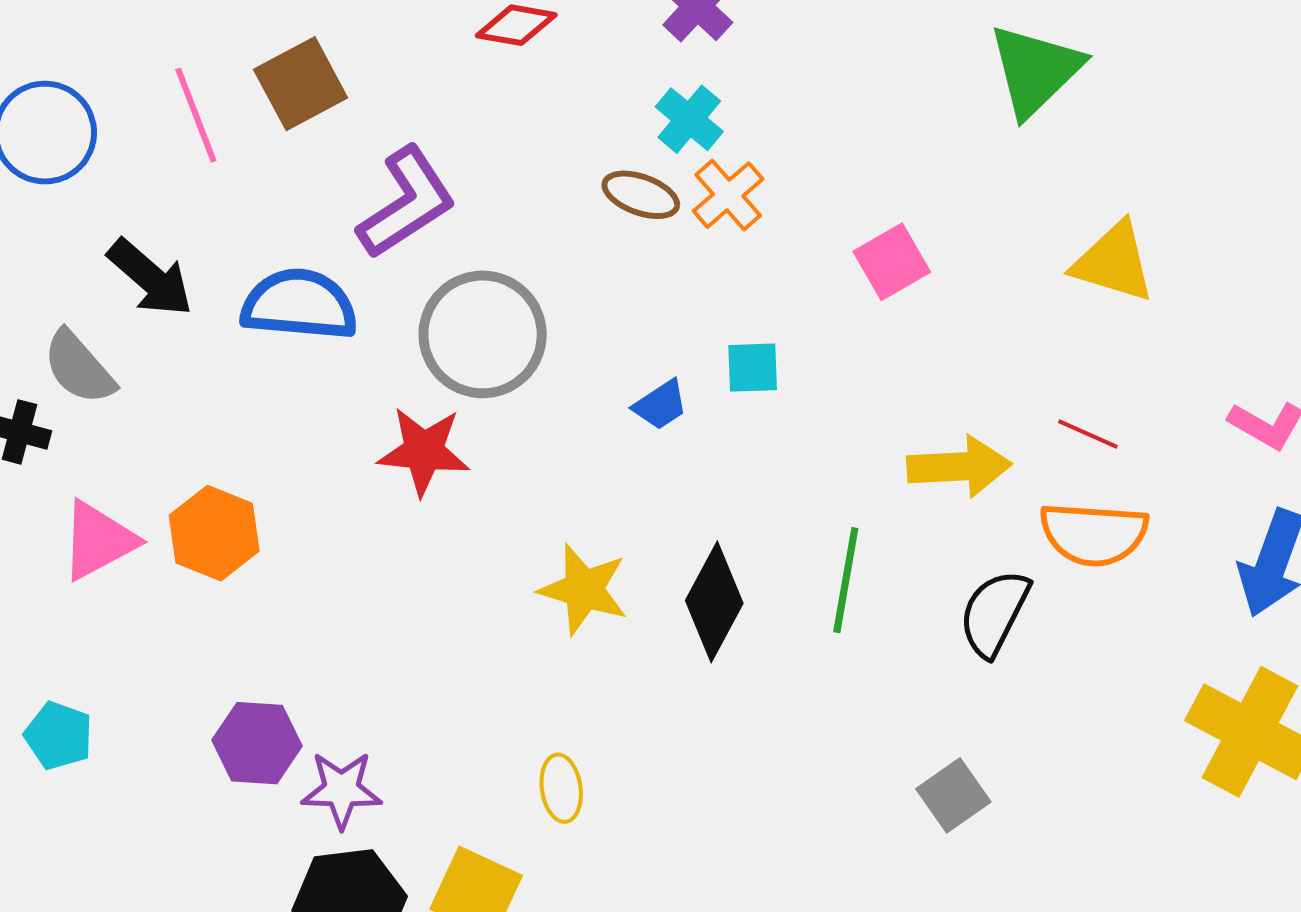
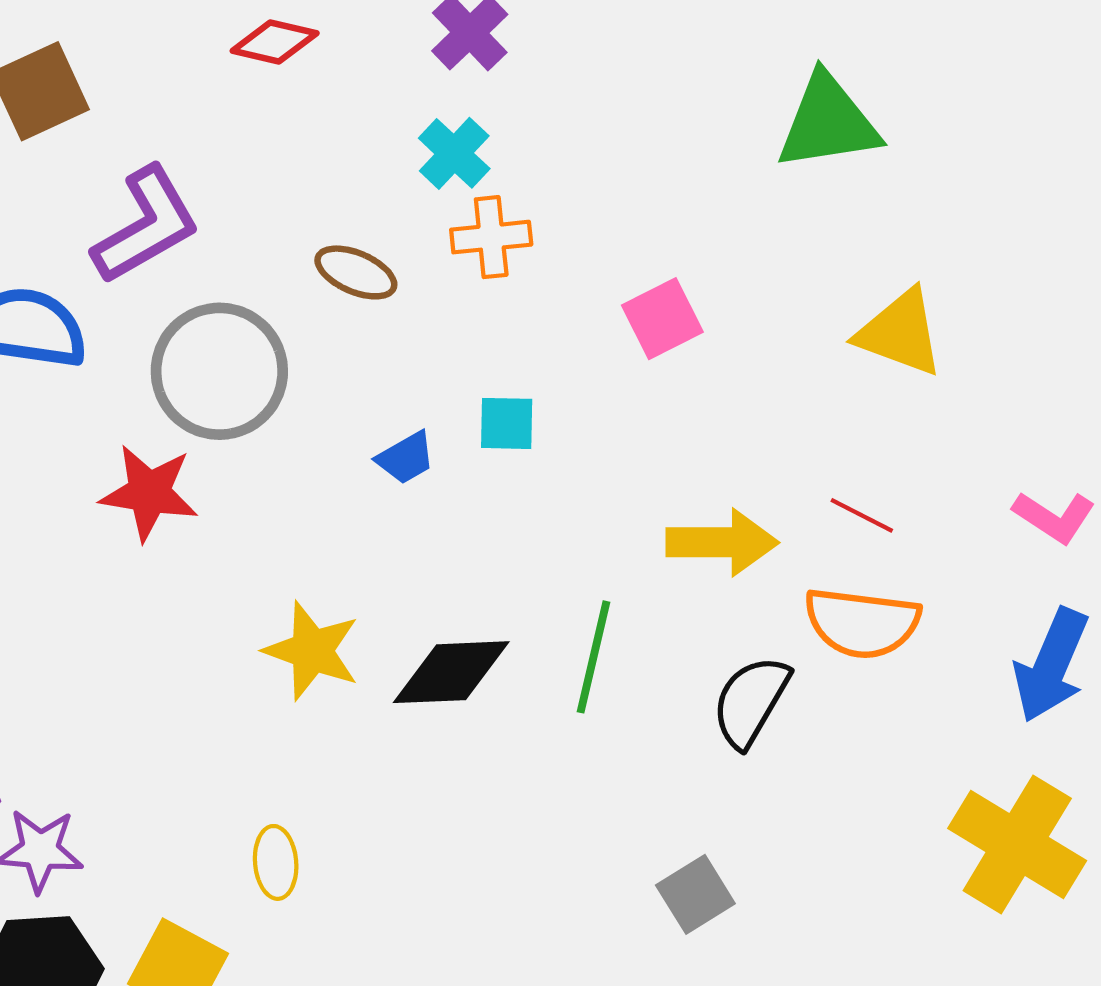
green triangle: (1035, 70) -> (828, 122), turned 32
brown ellipse: (641, 195) -> (356, 272), moved
orange cross: (728, 195) -> (491, 237), turned 32
black diamond: (714, 602) -> (451, 672), turned 56

